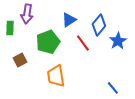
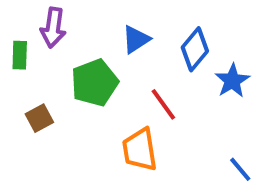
red line: (83, 43) -> (163, 104), moved
orange trapezoid: (56, 76) -> (140, 150), moved
blue line: (113, 88) -> (240, 169), moved

